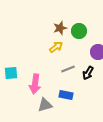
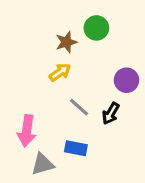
green circle: (79, 31) -> (96, 28), moved
gray line: (68, 69) -> (79, 107), turned 64

